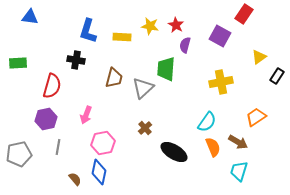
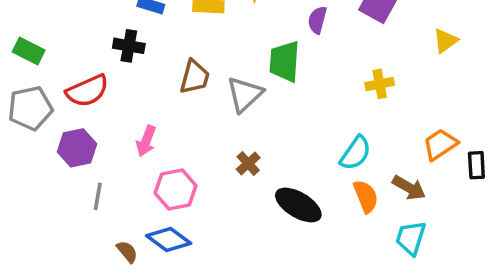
green rectangle: (18, 63) -> (29, 51), turned 30
black rectangle: (277, 76) -> (476, 165), moved, turned -35
yellow cross: (221, 82) -> (380, 84), size x0.7
red semicircle: (52, 86) -> (87, 91), turned 50
gray pentagon: (19, 154) -> (30, 108), moved
blue diamond: (99, 172) -> (169, 240), turned -65

